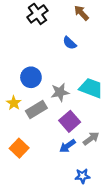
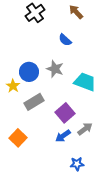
gray star: (60, 92) -> (55, 69), moved, turned 30
yellow star: (14, 103) -> (13, 86), moved

